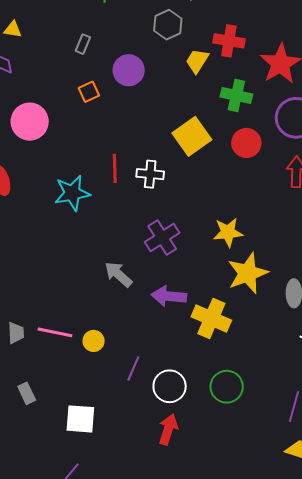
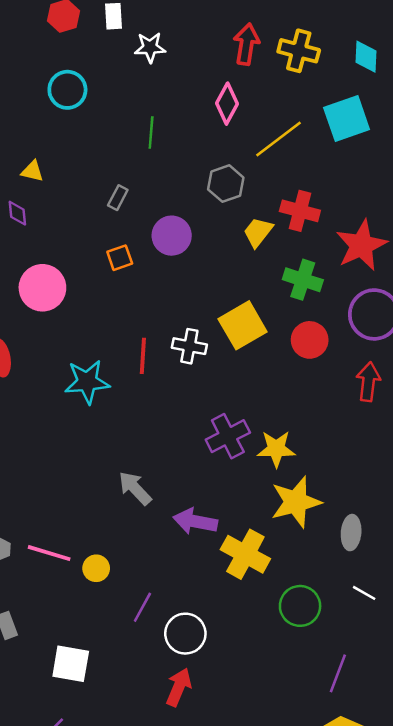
white cross: (150, 174) -> (189, 346), moved
purple cross: (162, 237) -> (228, 436), moved
green circle: (227, 387) -> (300, 606), moved

